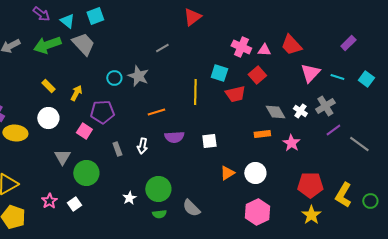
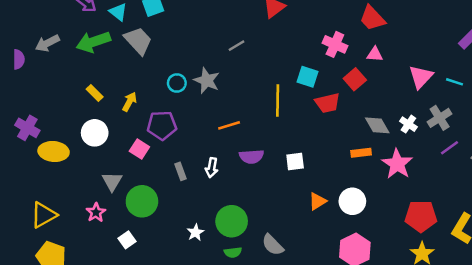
red trapezoid: (291, 45) -> (372, 18), moved
pink triangle: (264, 50) -> (375, 54), moved
pink star: (291, 143) -> (397, 164), size x1.4
pink star: (49, 201) -> (96, 212), moved

